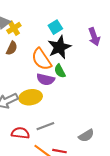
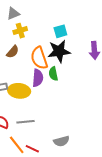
yellow cross: (14, 28) -> (20, 31), moved
brown semicircle: (12, 48) -> (13, 52), moved
purple semicircle: (46, 79) -> (38, 78), turned -114

